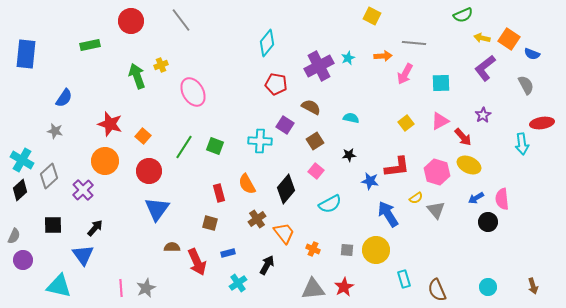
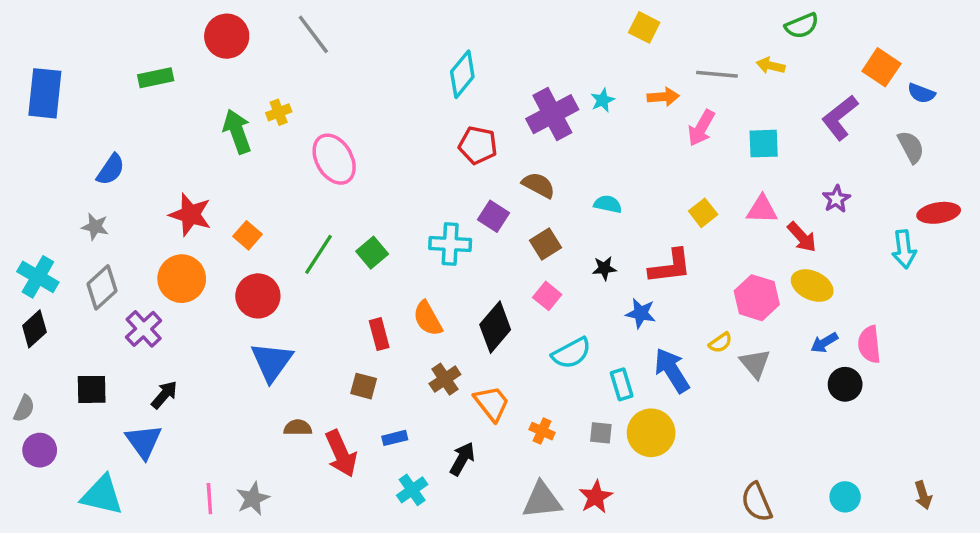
yellow arrow: (482, 38) -> (771, 66), moved
pink triangle: (440, 121) -> (762, 209), turned 30
green square: (215, 146) -> (372, 253), turned 30
red L-shape: (397, 167) -> (670, 266), moved
gray diamond: (49, 176) -> (102, 287), moved
cyan rectangle: (404, 279) -> (622, 384), moved

